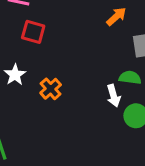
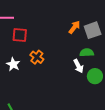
orange arrow: (116, 16) -> (74, 27), moved
orange cross: (51, 89) -> (37, 57), moved

